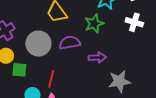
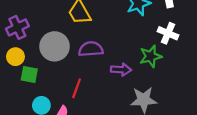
green star: (94, 24) -> (151, 56), moved
red line: (51, 79) -> (77, 88), moved

